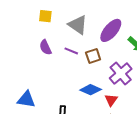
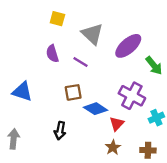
brown square: (93, 56) -> (73, 92), moved
purple cross: (121, 73) -> (132, 96), turned -30
blue triangle: (26, 99) -> (22, 92), moved

